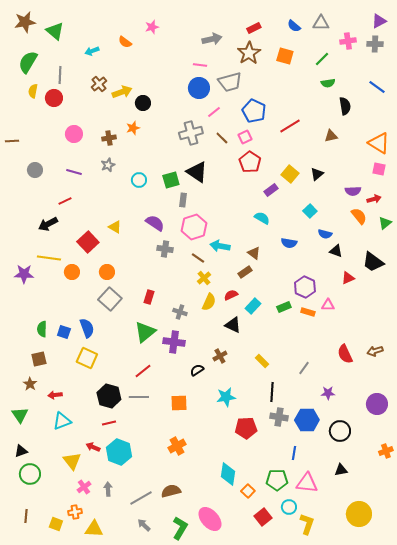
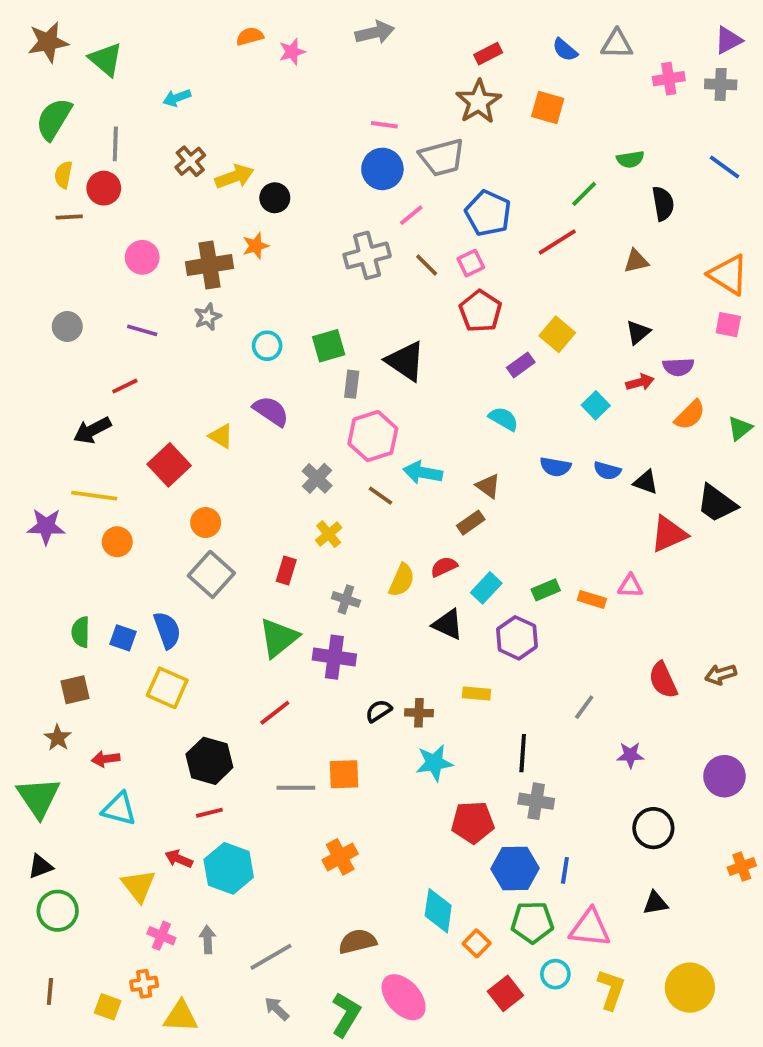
gray arrow: (212, 39) -> (375, 33), moved
orange semicircle: (125, 42) -> (250, 36), moved, turned 128
green line: (322, 59) -> (584, 194), moved
brown cross: (109, 138) -> (209, 265), size x1.6
brown line: (12, 141) -> (69, 217), moved
black triangle: (197, 172) -> (405, 361), moved
black triangle: (317, 174) -> (638, 332), moved
red arrow: (374, 199) -> (640, 382), moved
orange semicircle: (359, 216) -> (690, 415), turned 84
purple semicircle: (155, 223) -> (271, 411), moved
blue semicircle: (325, 234) -> (607, 471), moved
gray cross: (165, 249) -> (317, 478), turned 35
orange circle: (72, 272) -> (117, 542), moved
yellow cross: (204, 278) -> (329, 534), moved
red triangle: (348, 278) -> (669, 534), size x1.5
purple hexagon: (305, 287) -> (517, 638), moved
brown cross: (220, 356) -> (419, 713), moved, turned 32
yellow rectangle: (262, 361) -> (477, 694), moved, turned -40
gray line: (139, 397) -> (296, 788), moved
green triangle: (20, 415) -> (38, 797), size x1.4
blue hexagon: (307, 420) -> (515, 868), moved
cyan triangle: (62, 421) -> (119, 809), turned 36
pink cross: (84, 487) -> (161, 936), turned -32
brown semicircle: (171, 491) -> (357, 941), moved
yellow L-shape: (307, 524) -> (611, 990), moved

